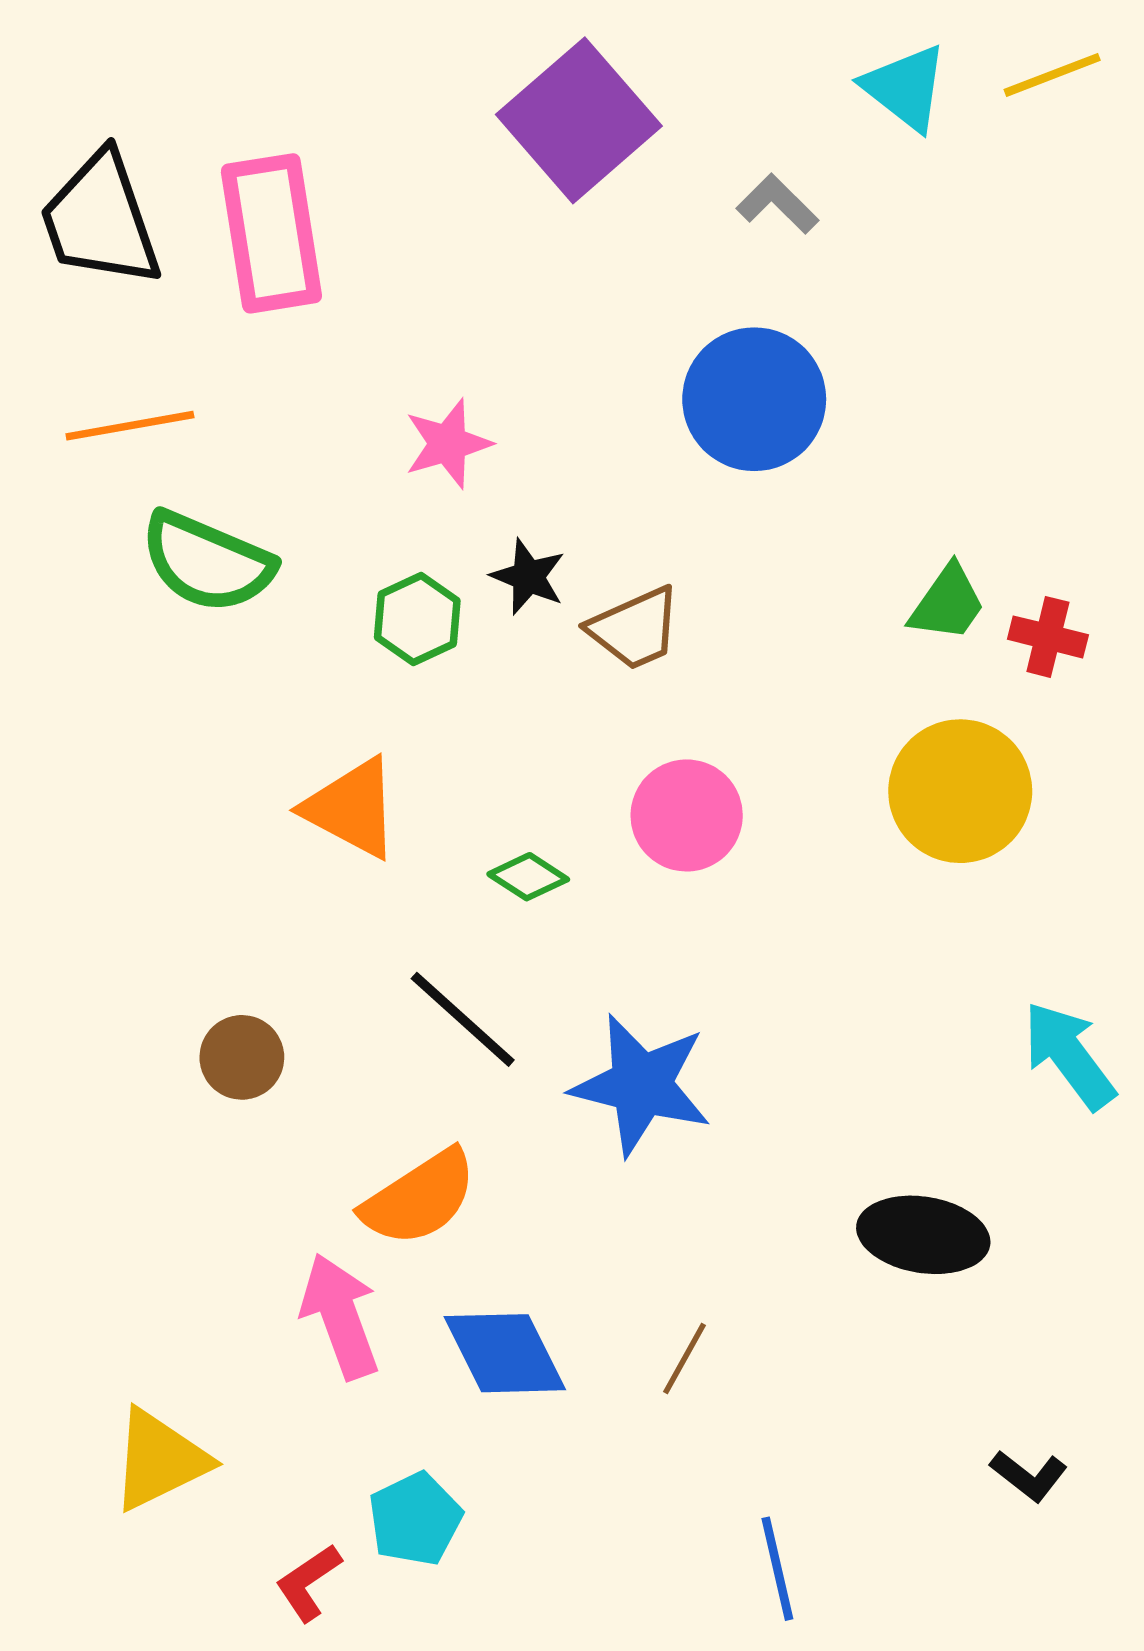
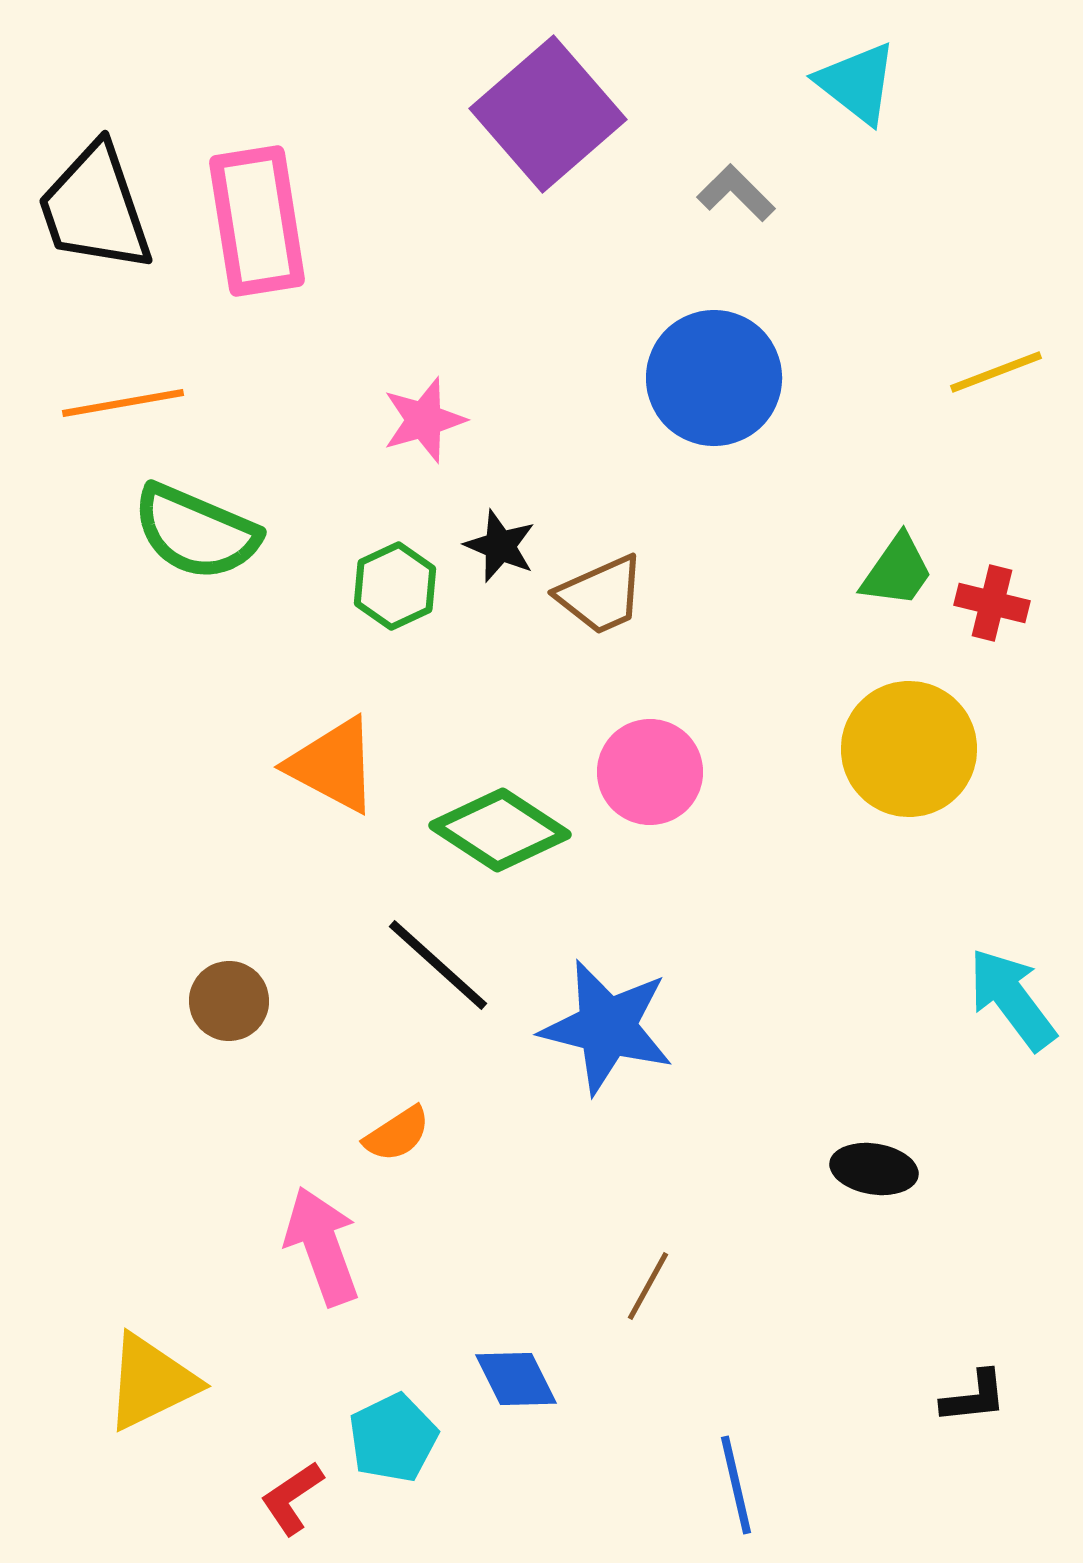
yellow line: (1052, 75) -> (996, 372), moved
green diamond: (528, 877) -> (500, 830), size x1.8
orange semicircle: (419, 1198) -> (397, 1134), size x0.6
black ellipse: (923, 1235) -> (874, 1169), size x0.7
blue diamond: (505, 1353) -> (516, 1379), moved, size x0.7
black L-shape: (1029, 1476) -> (974, 1397), turned -44

